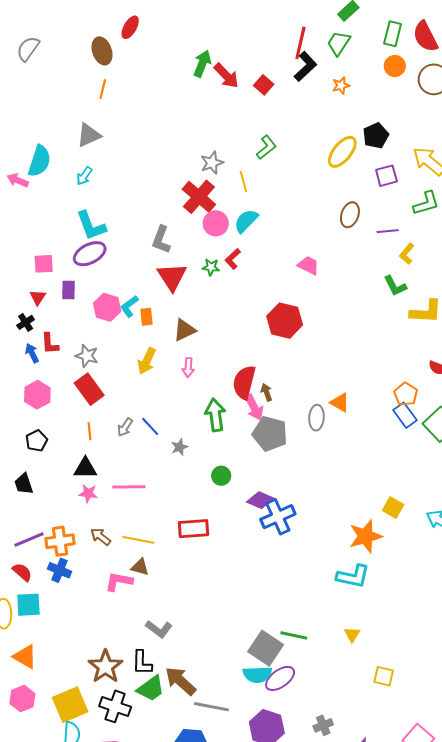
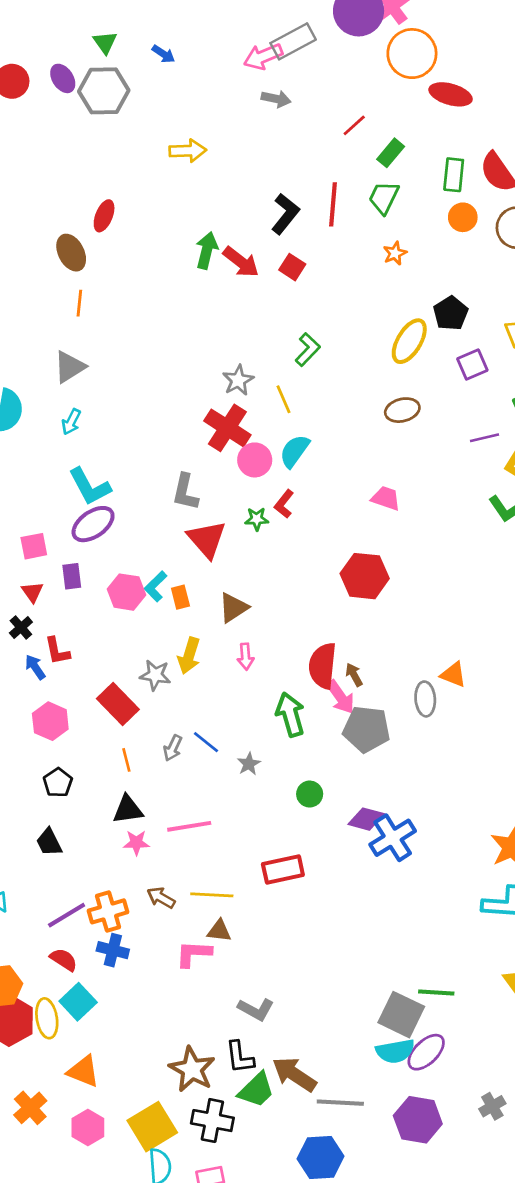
black L-shape: (305, 66) -> (285, 214), moved
brown ellipse: (350, 215) -> (402, 410), moved, turned 65
gray star: (87, 356) -> (155, 675), moved
cyan square: (28, 605) -> (78, 1002), turned -32

